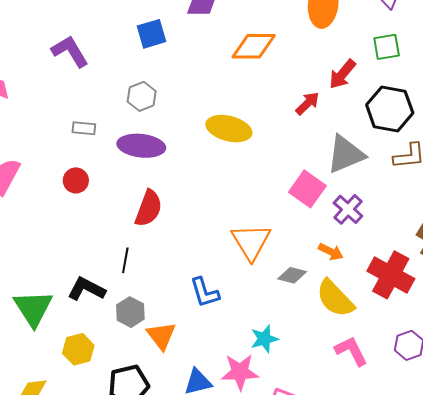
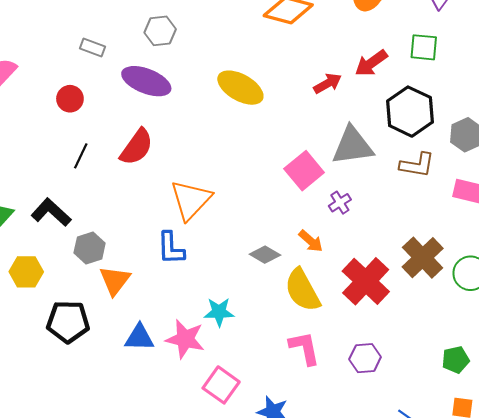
purple cross: (348, 209) -> (340, 203), size x0.7
orange triangle: (251, 242) -> (191, 200), moved
black line: (125, 260) -> (81, 156), moved

